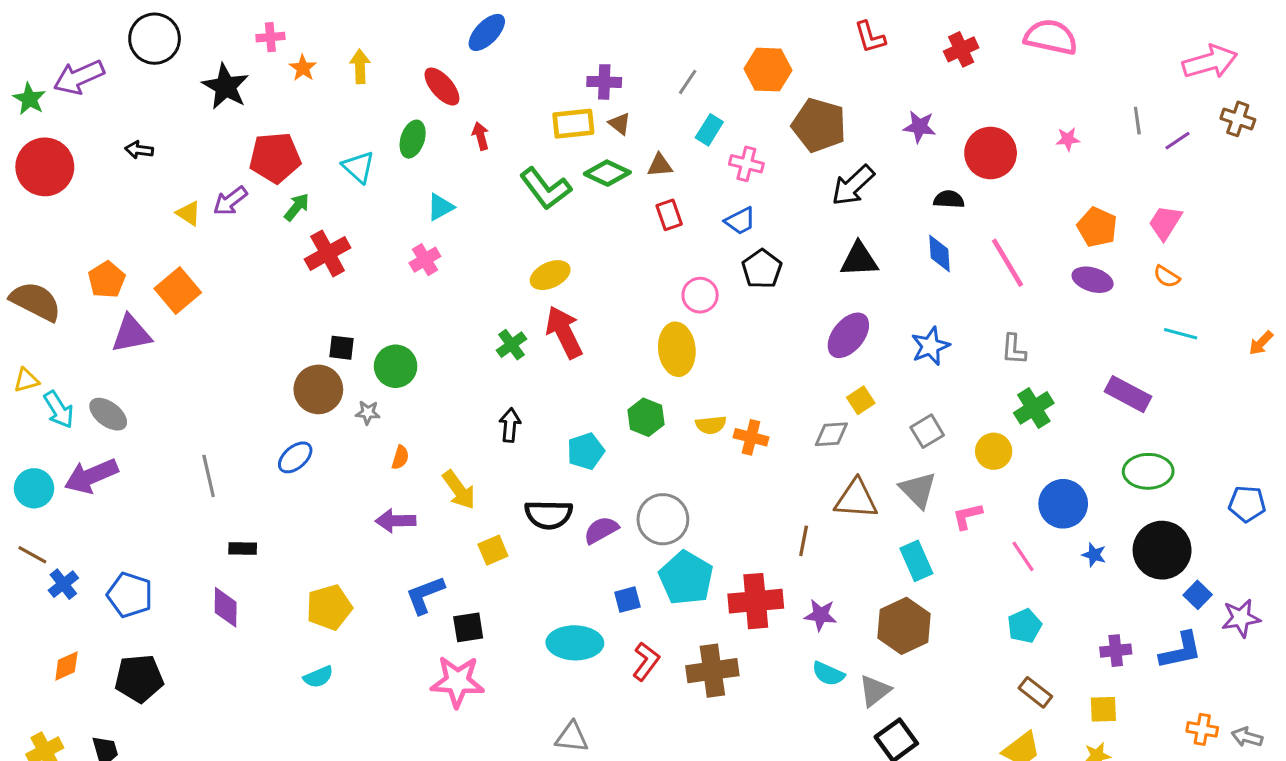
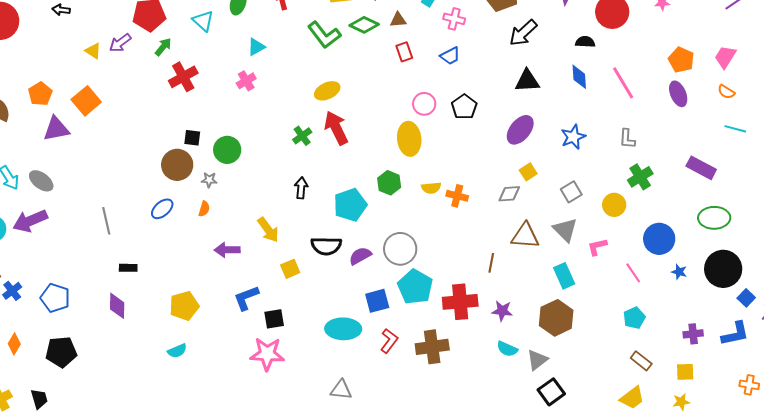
black pentagon: (762, 269) -> (464, 107), moved
purple ellipse: (1093, 280) -> (678, 94), turned 50
cyan pentagon: (586, 451) -> (350, 205), size x1.4
orange semicircle: (400, 457) -> (204, 209), moved
blue square: (627, 600) -> (377, 301), size x1.4
orange diamond: (66, 666) -> (14, 344), turned -35

